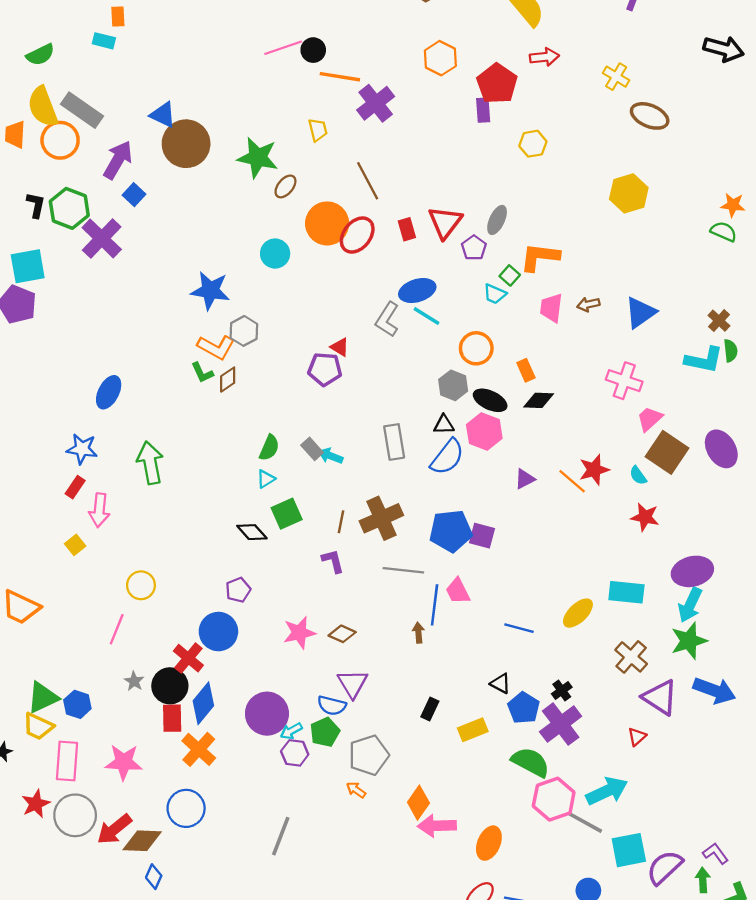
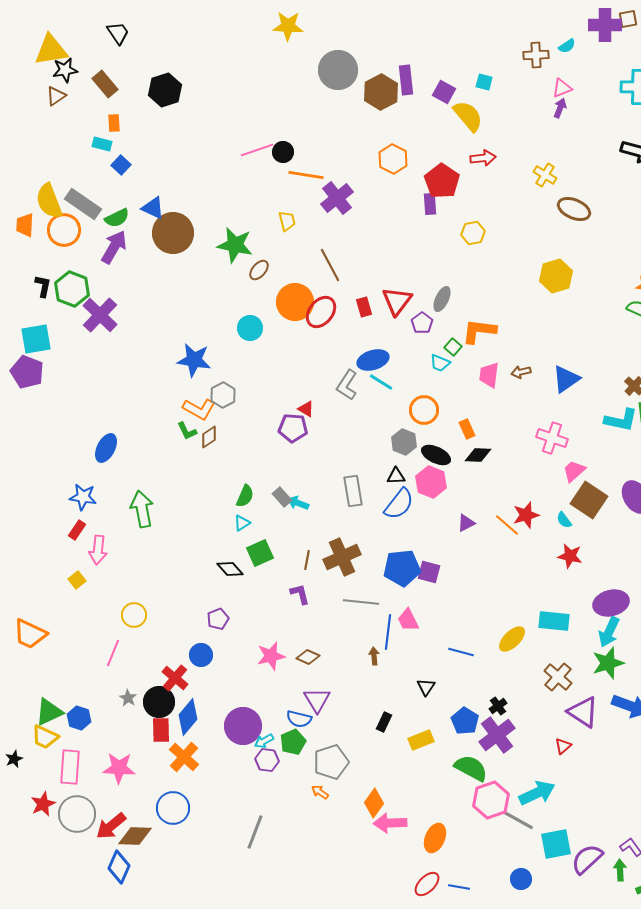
green semicircle: (40, 55) -> (117, 218), moved
blue square: (134, 195) -> (121, 165), moved
blue circle: (218, 632) -> (201, 655), size x0.7
black triangle: (500, 684) -> (426, 687), moved, turned 36
blue diamond: (154, 877) -> (119, 867), moved, size x1.5

